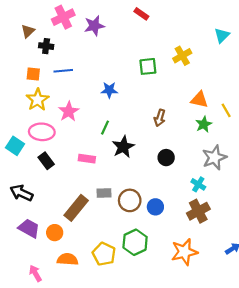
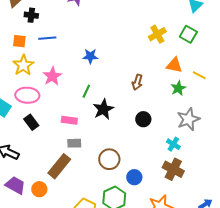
yellow cross: (182, 56) -> (157, 34), moved
green square: (148, 66) -> (188, 34), moved, turned 36
yellow line: (226, 110) -> (199, 75), turned -32
gray rectangle: (104, 193) -> (74, 143), moved
blue circle: (155, 207) -> (134, 177), moved
brown cross: (198, 211) -> (173, 169), turned -35

